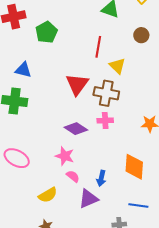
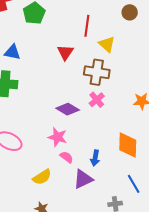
red triangle: (77, 84) -> (65, 52), moved, size x0.7
pink cross: (105, 121) -> (97, 100), turned -35
blue line: (138, 205) -> (134, 184), turned 54

